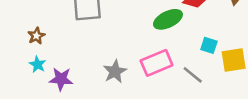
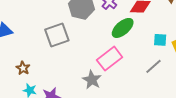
pink rectangle: (157, 63) -> (110, 59), moved
gray line: (193, 75) -> (153, 66), turned -66

